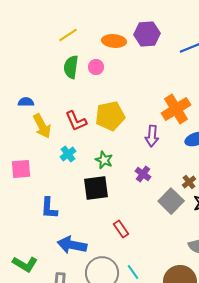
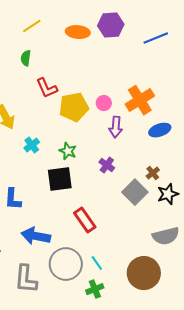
green semicircle: (71, 67) -> (26, 58), moved, size x0.7
pink circle: (96, 67) -> (104, 103), moved
red L-shape: (76, 121) -> (47, 88), moved
red rectangle: (121, 229) -> (85, 220), size x1.4

